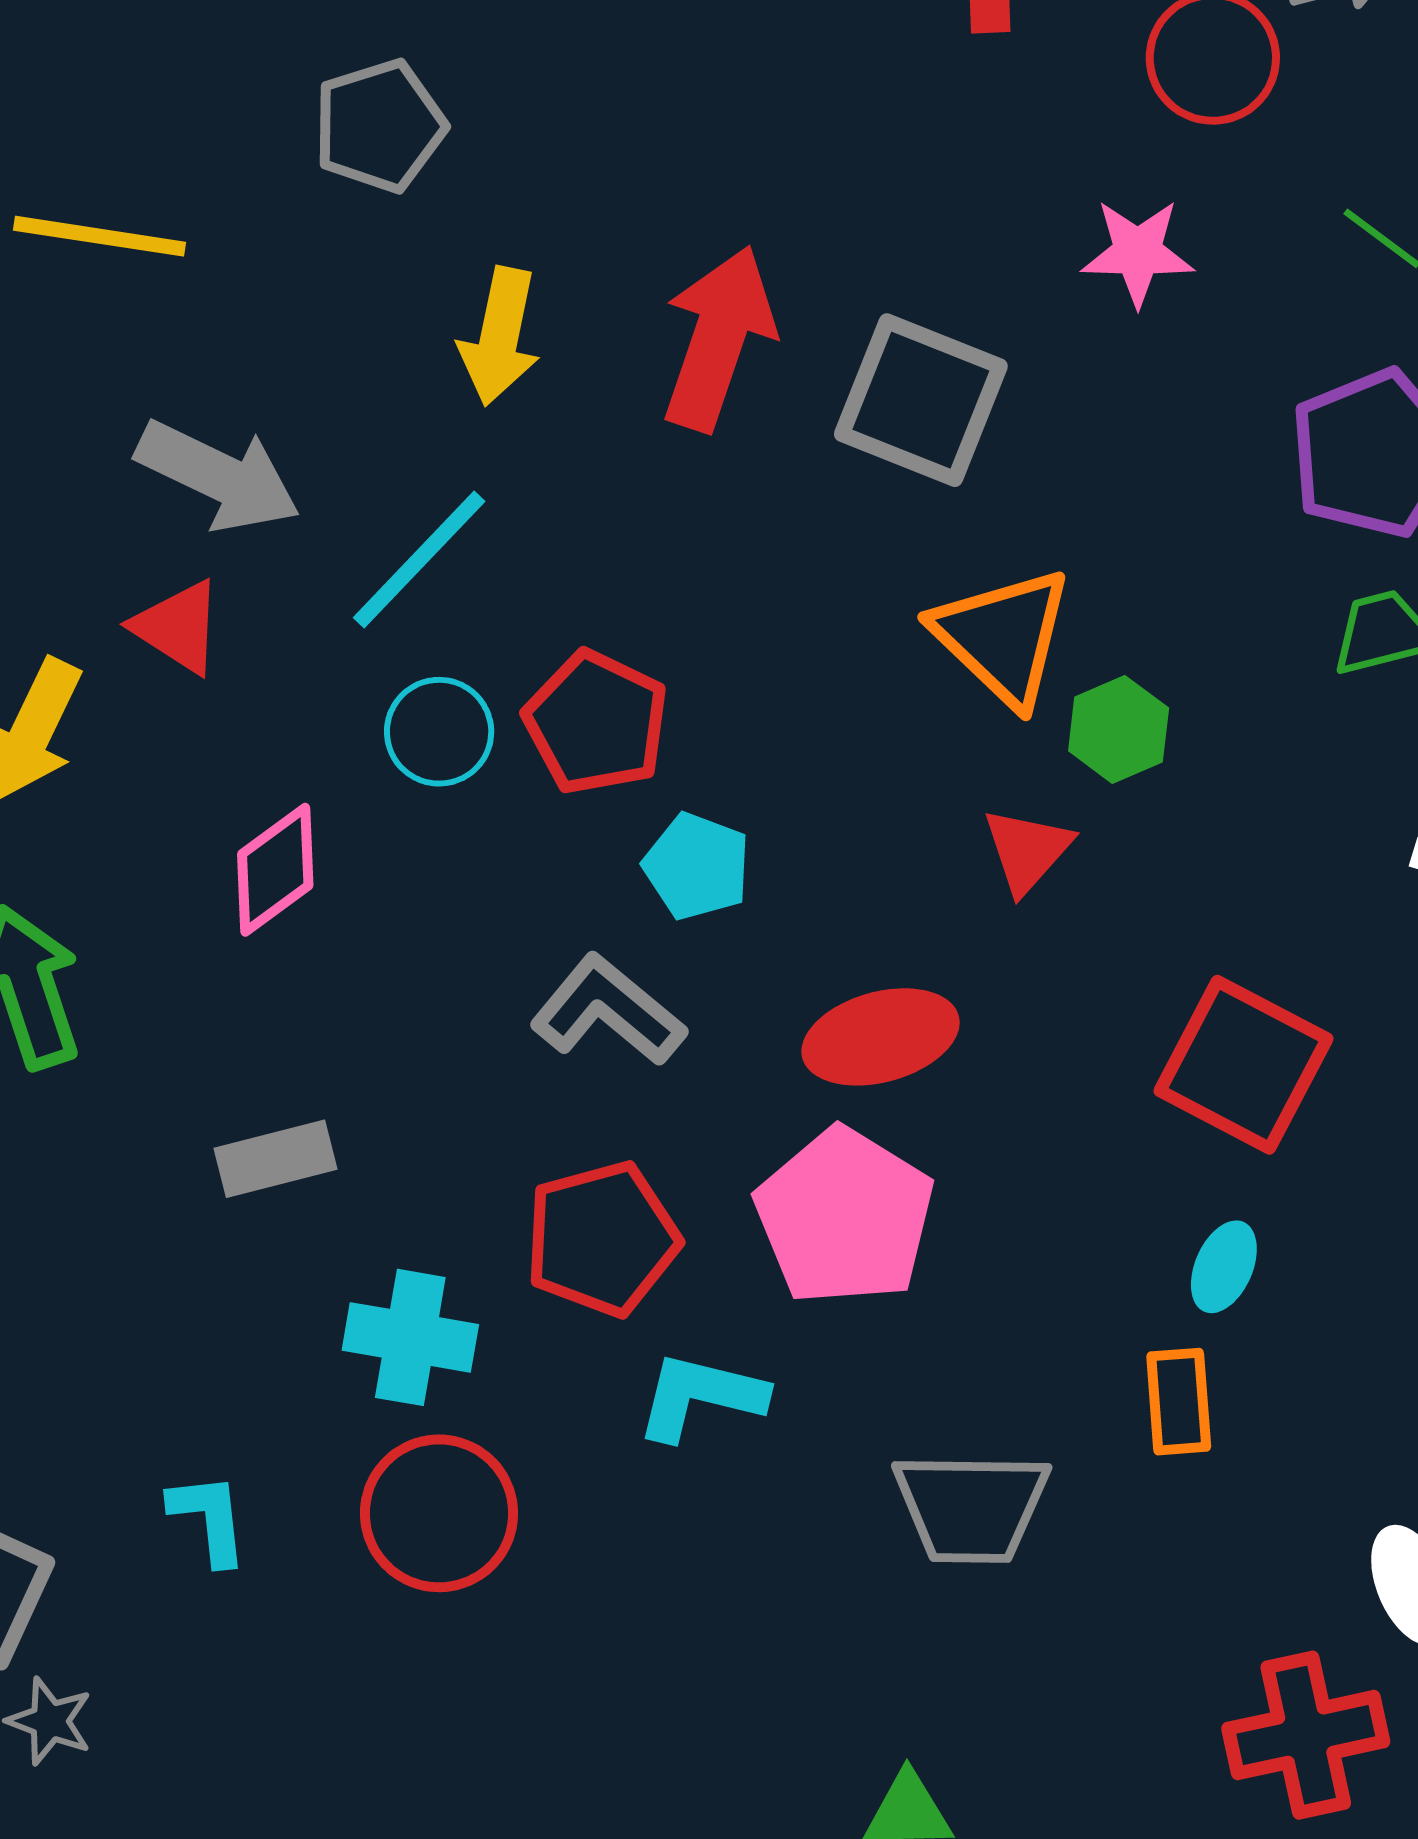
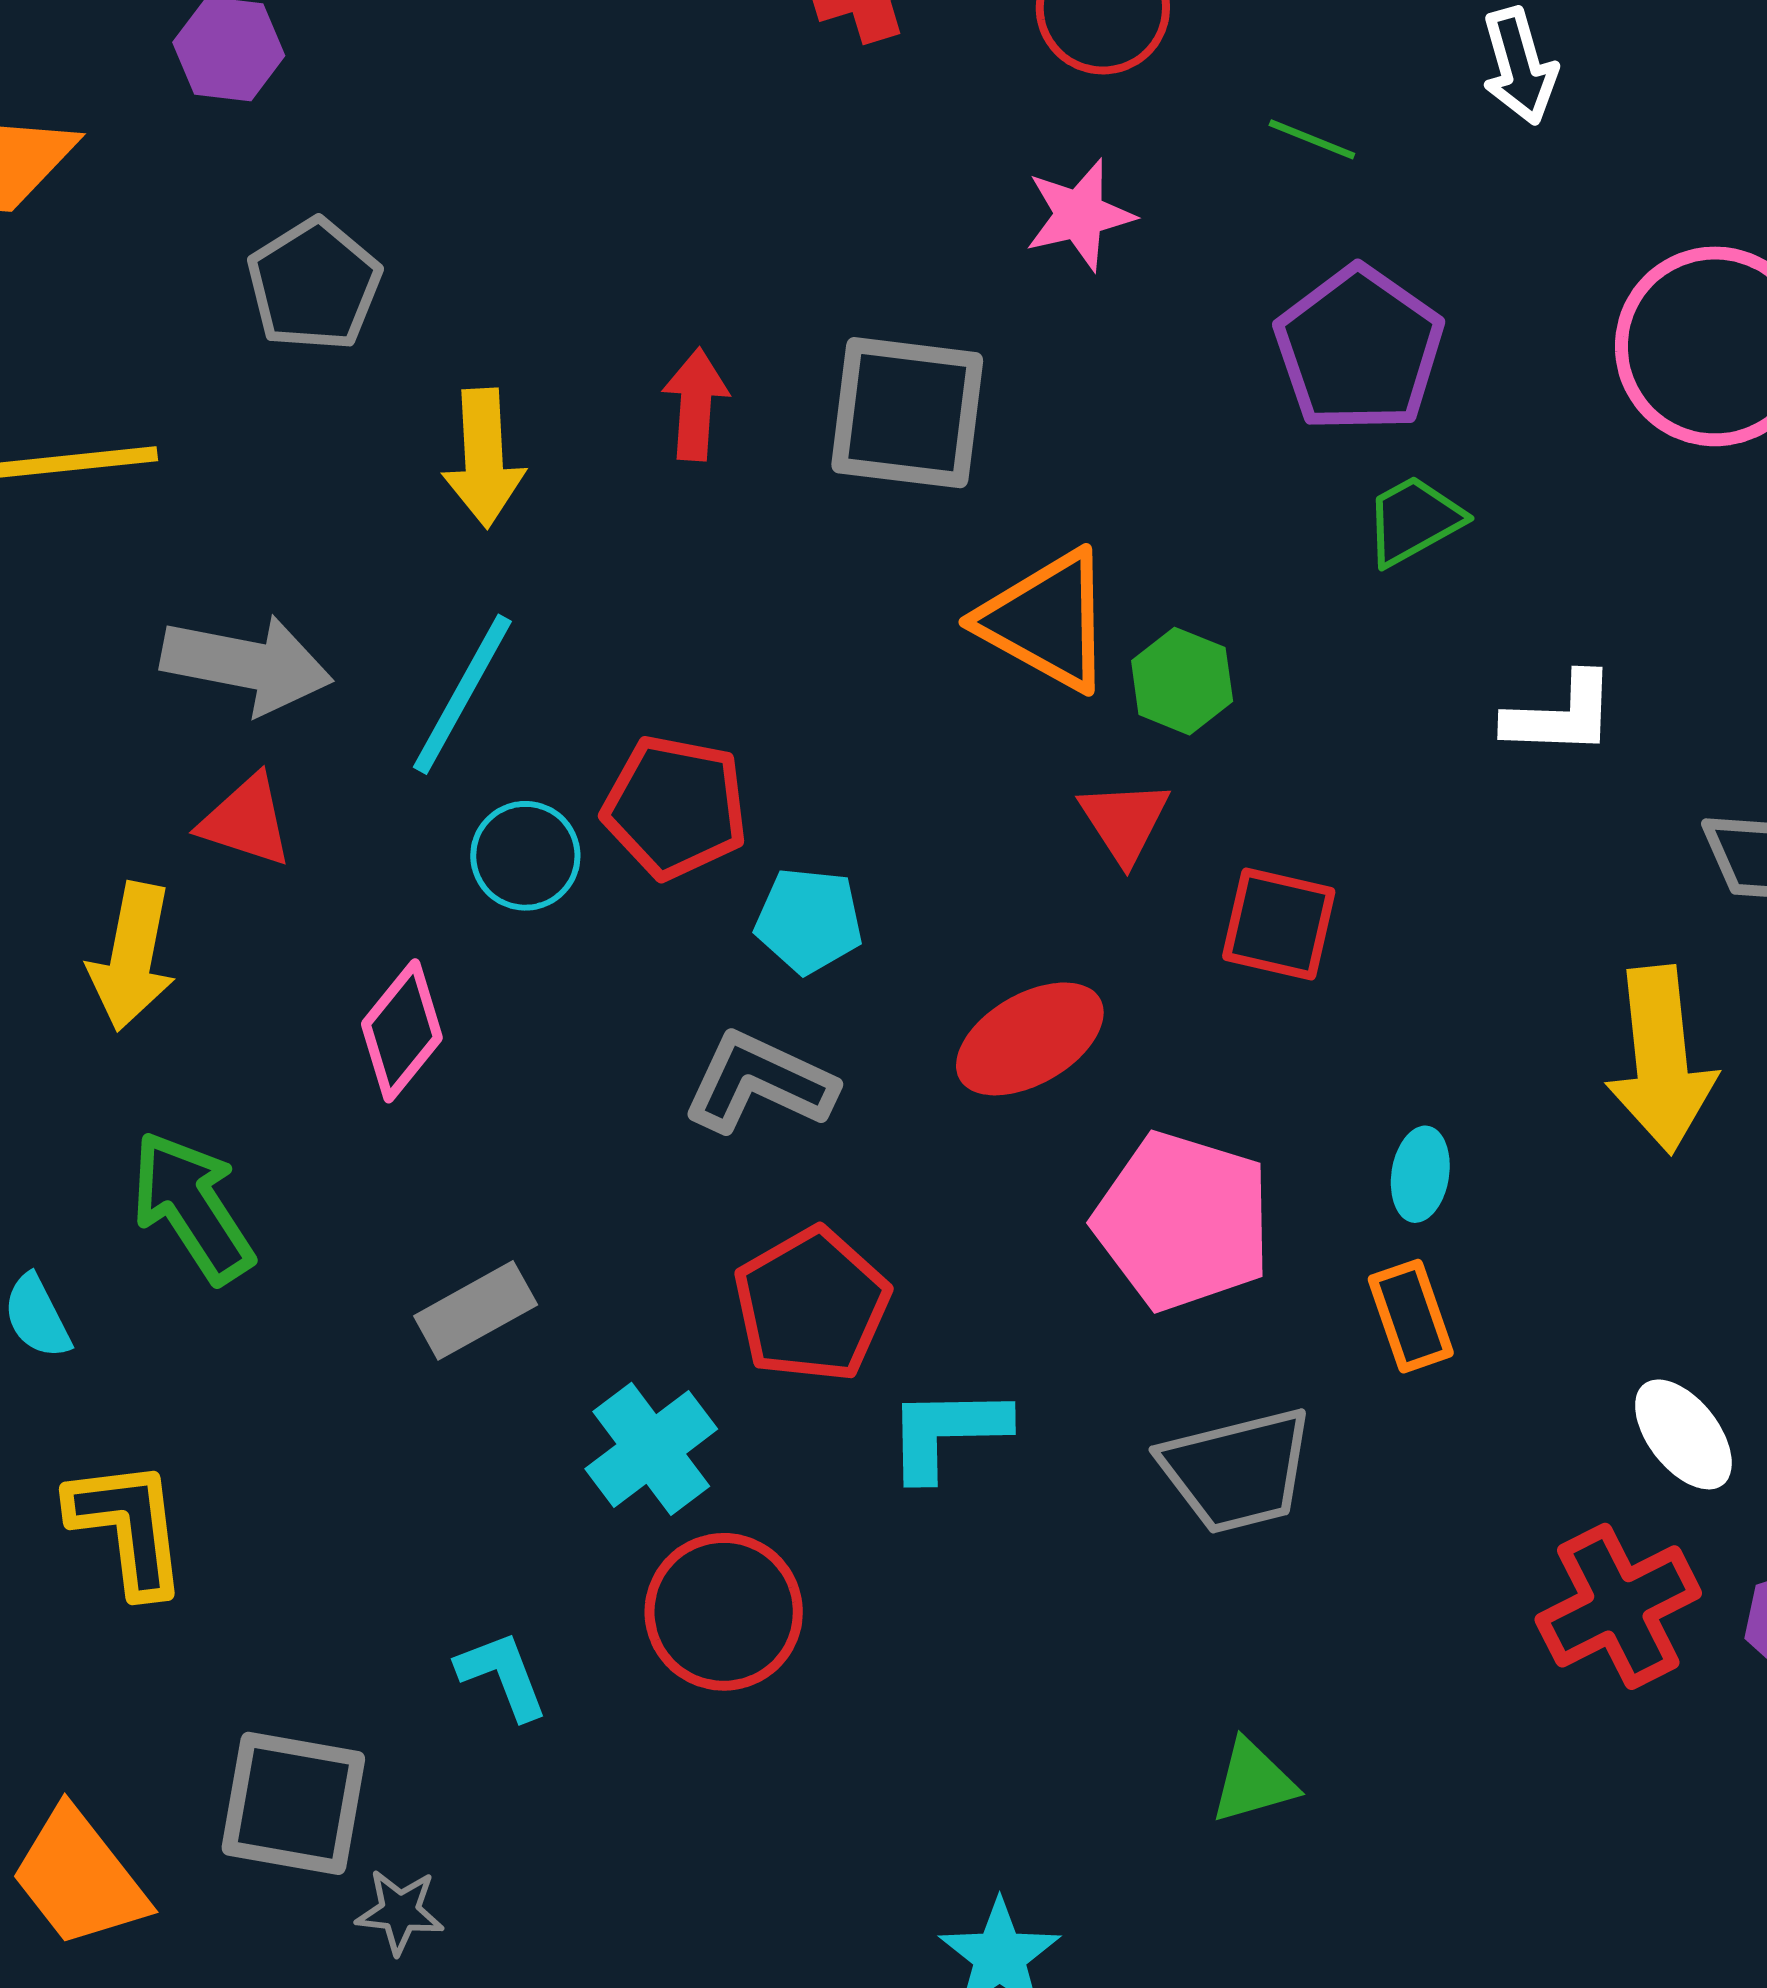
red arrow: (718, 338) -> (696, 404), size x0.6
red square: (1243, 1065) -> (1279, 924), moved, size x0.7
pink pentagon: (845, 1217) -> (1183, 1221), moved
cyan cross: (410, 1337) -> (651, 1449), turned -32

